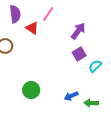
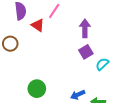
purple arrow: (78, 31) -> (85, 28), turned -36

